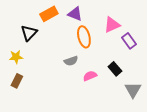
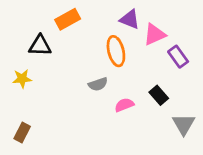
purple triangle: (75, 14) -> (130, 19), moved
black triangle: (29, 33) -> (40, 46), turned 48
brown rectangle: (17, 81) -> (22, 133), moved

